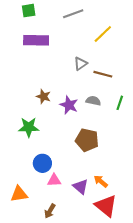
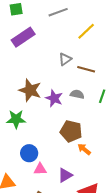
purple rectangle: (36, 40) -> (23, 37), turned -35
brown star: (43, 96) -> (30, 90), size x1.6
orange arrow: (101, 181) -> (84, 149), moved
purple triangle: (81, 187) -> (65, 175), turned 49

